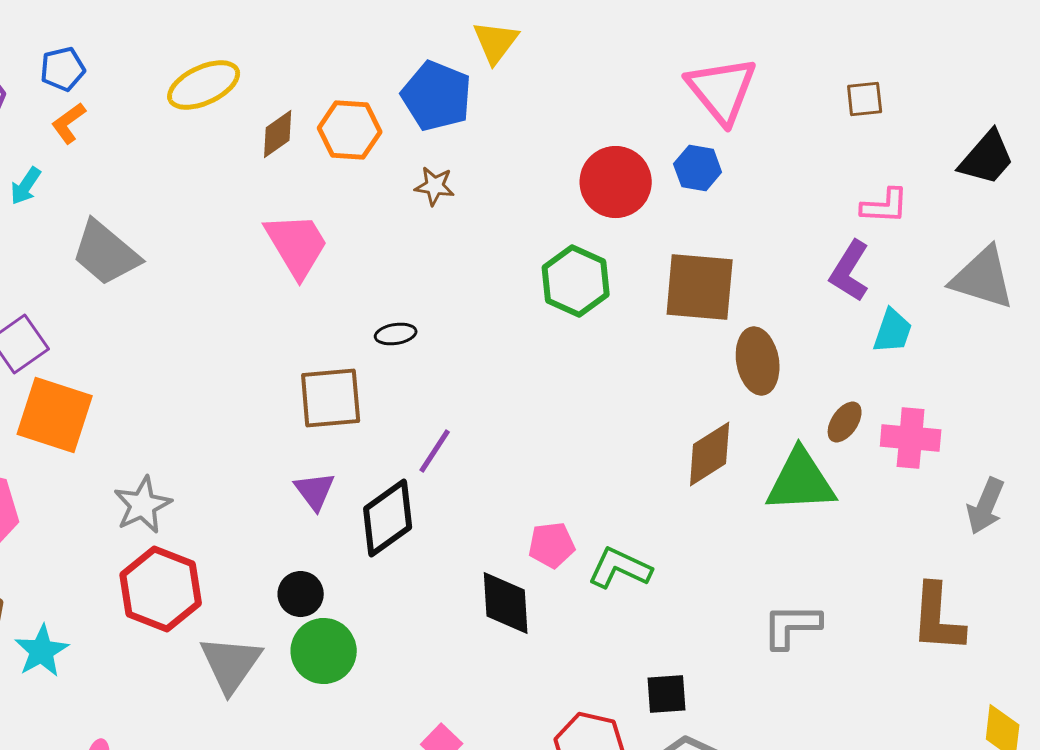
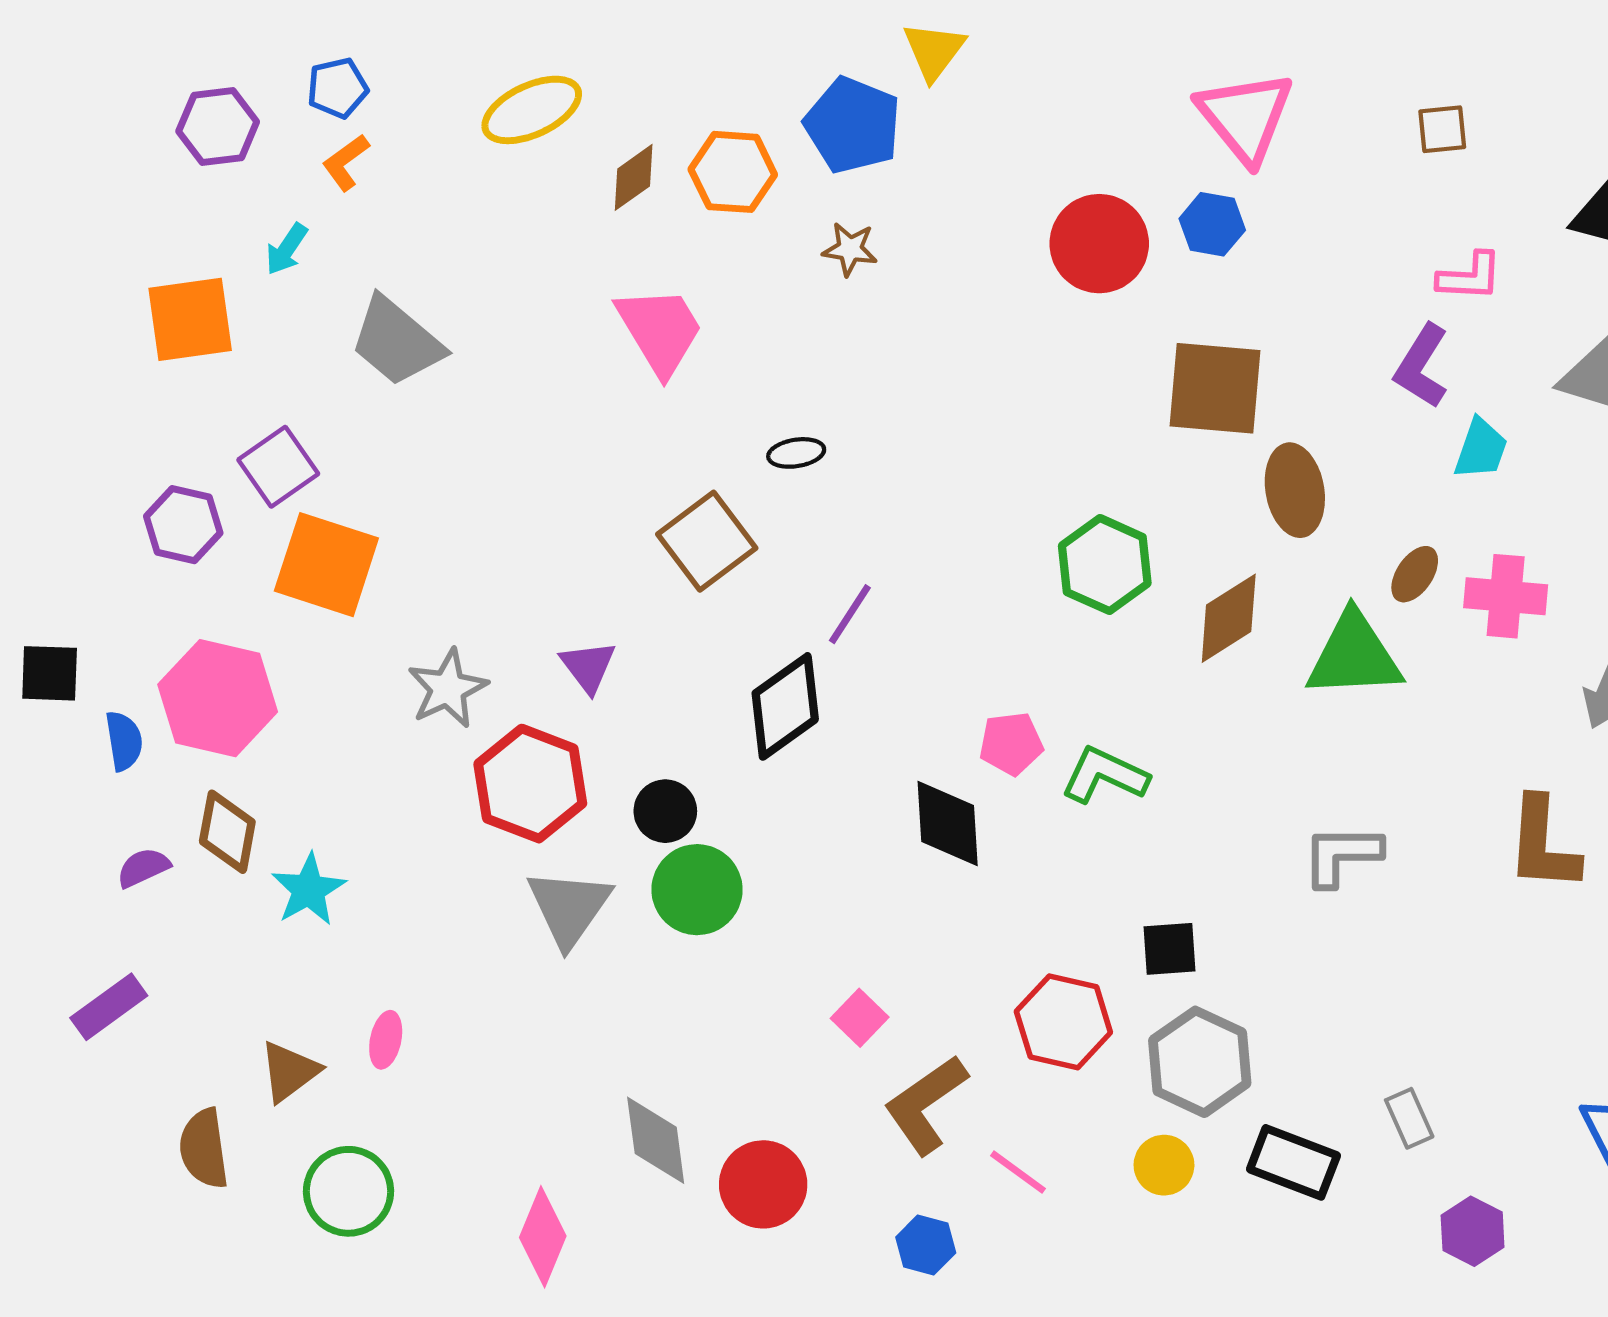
green hexagon: (576, 281) -> (1105, 565), moved
brown square: (331, 398) -> (707, 541), turned -32
purple triangle: (315, 491) -> (588, 666), moved
red hexagon: (161, 589) -> (530, 784), moved

